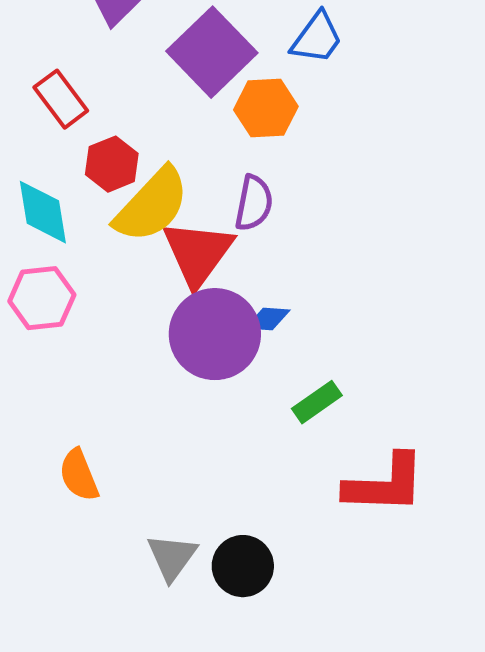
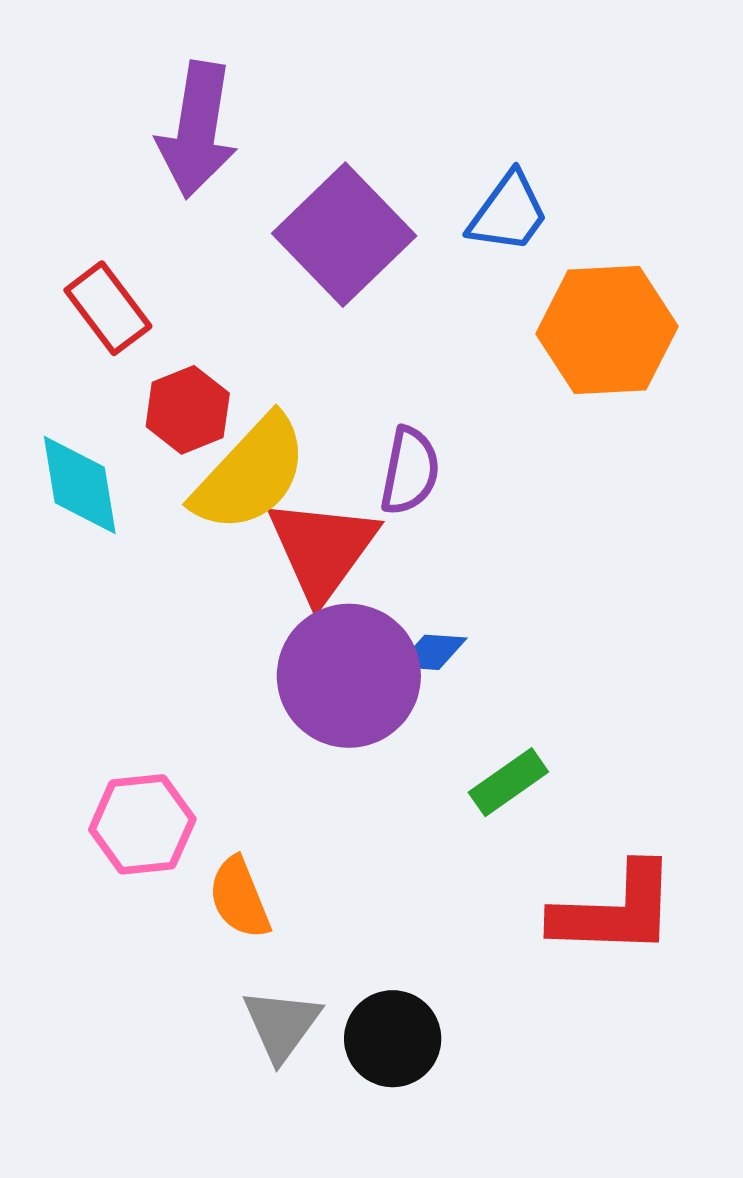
orange hexagon: (266, 108) -> (607, 330), moved, size x1.4
pink hexagon: (42, 298) -> (142, 824), moved
orange semicircle: (79, 475) -> (239, 898), moved

